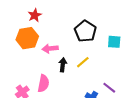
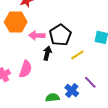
black pentagon: (85, 31) -> (60, 35), moved
yellow line: (83, 62) -> (77, 55), moved

